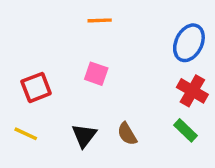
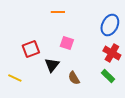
pink square: (96, 74) -> (67, 43), moved
red square: (36, 87) -> (31, 49), moved
black triangle: (84, 136) -> (52, 65), moved

